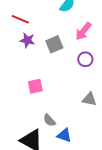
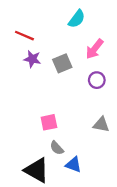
pink square: (35, 86) -> (49, 122), moved

